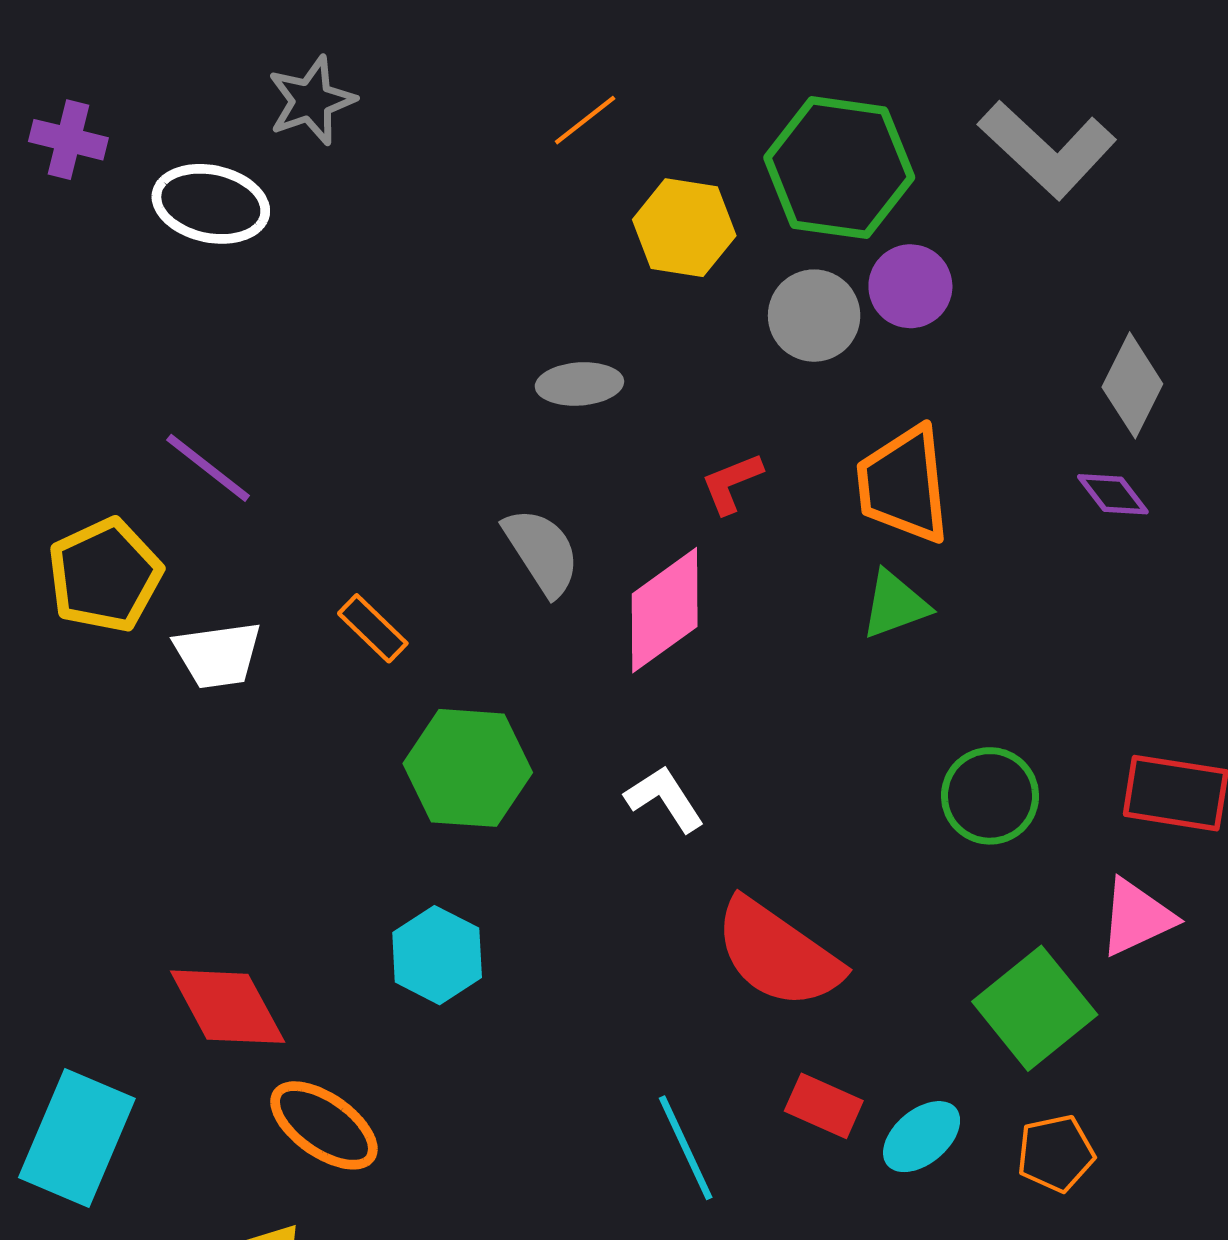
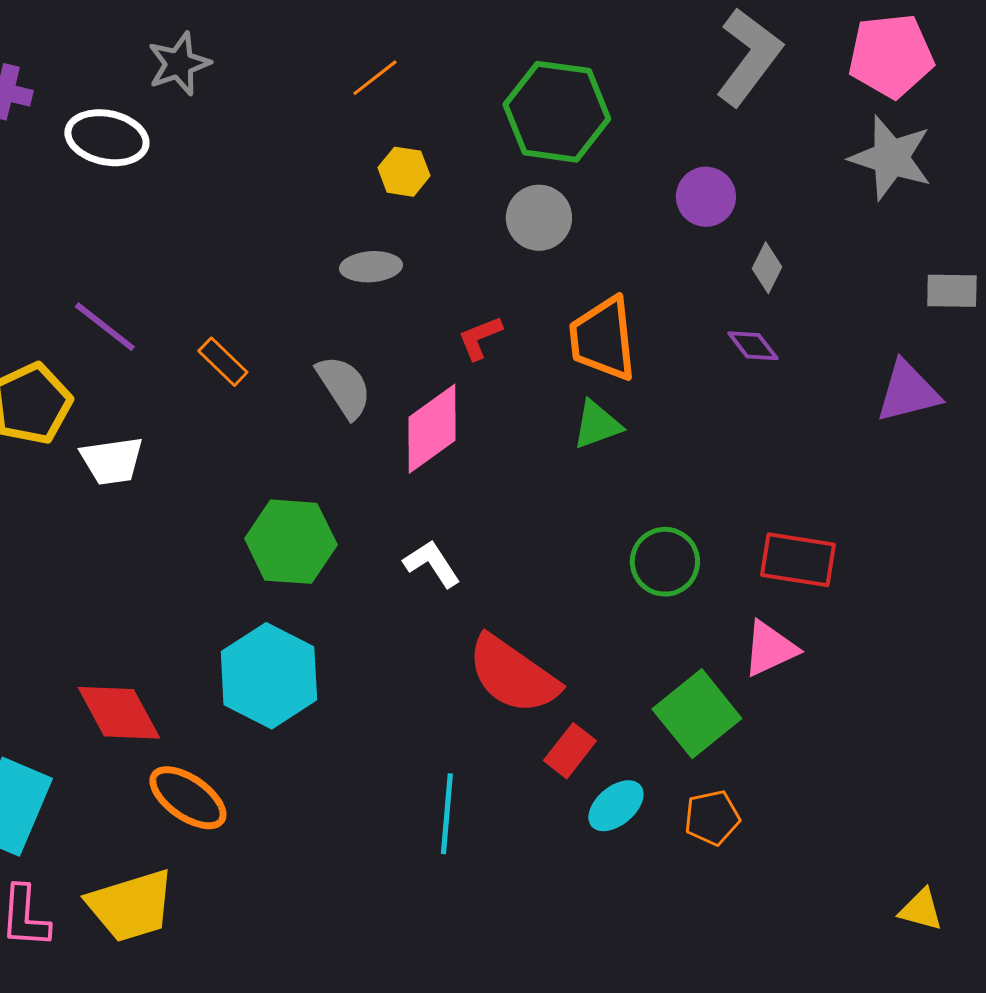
gray L-shape: (1047, 149) -> (749, 57), moved, turned -96
yellow hexagon: (684, 228) -> (404, 172), moved, size x0.7
purple circle: (910, 286) -> (706, 197), moved
gray diamond: (1132, 385) -> (767, 268), size x0.7
orange rectangle: (373, 628) -> (223, 362), moved
cyan hexagon: (437, 955) -> (269, 676), size x1.5
red rectangle: (824, 1106) -> (570, 751), moved, turned -76
cyan line: (686, 1148) -> (447, 814), turned 30

